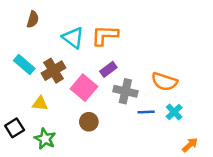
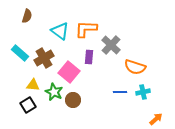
purple rectangle: (108, 69) -> (89, 57), turned -48
gray cross: (125, 91) -> (111, 45), moved, turned 30
cyan cross: (174, 112) -> (143, 92), turned 32
black square: (15, 128) -> (28, 105), moved
green star: (45, 139) -> (54, 92), moved

